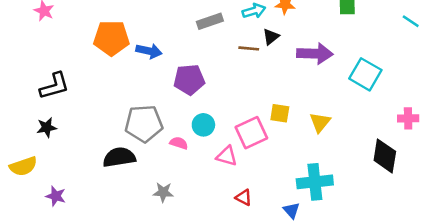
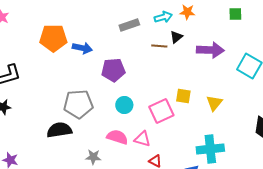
pink semicircle: (179, 143) -> (117, 137), moved, size x1.5
pink triangle: (227, 156) -> (142, 139), moved

